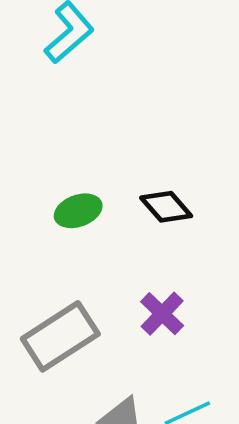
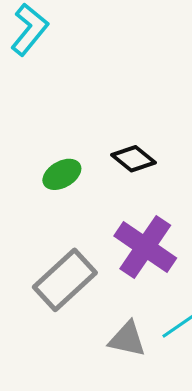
purple cross: (162, 314) -> (145, 247), size x1.6

